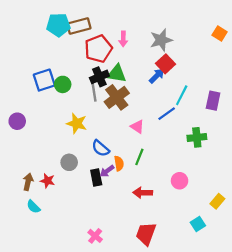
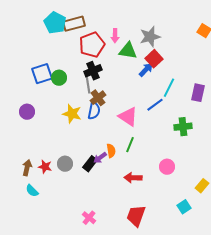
cyan pentagon: (58, 25) -> (55, 23), turned 30
green triangle: (117, 74) -> (128, 51), moved
brown cross: (117, 97) -> (98, 98), moved, size x0.7
purple circle: (17, 121) -> (27, 112), moved
pink triangle: (137, 127) -> (128, 117), size x1.5
blue semicircle: (101, 148) -> (94, 111), moved, turned -120
gray circle: (69, 162) -> (65, 164), moved
black rectangle: (96, 177) -> (90, 164), turned 49

